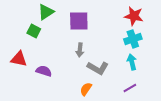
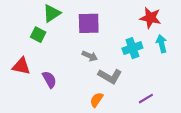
cyan cross: (133, 39) -> (132, 48), moved
gray arrow: (80, 50) -> (90, 56), turned -72
cyan arrow: (132, 62) -> (162, 44), moved
purple semicircle: (44, 71) -> (49, 80), turned 42

